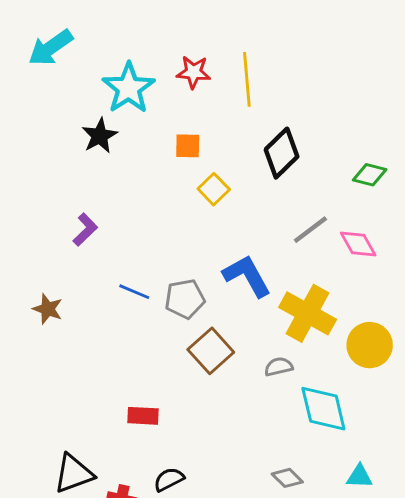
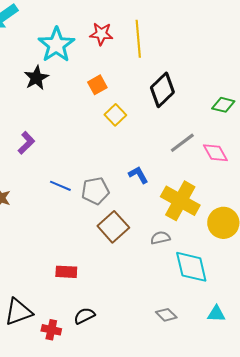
orange square: (188, 146) -> (97, 85), turned -30
blue L-shape: (247, 276) -> (138, 175), size x0.6

